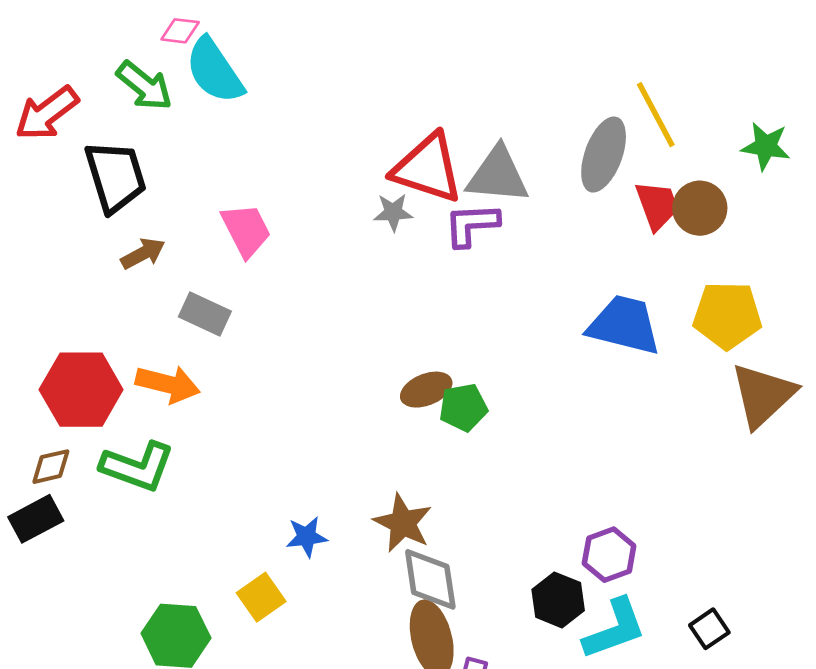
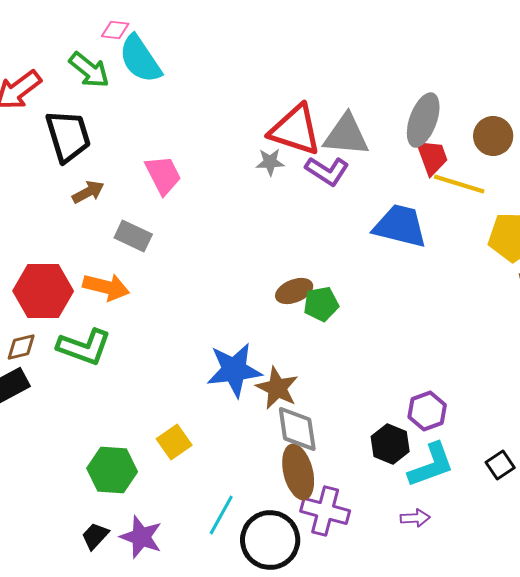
yellow line: (656, 115) -> (459, 184), moved, turned -45
red trapezoid: (657, 205) -> (432, 157), moved
brown circle: (700, 208) -> (493, 136), moved
purple L-shape: (472, 225) -> (327, 171), turned -144
blue trapezoid: (624, 325) -> (400, 226), moved
blue star: (307, 537) -> (234, 370), moved, size x1.8

